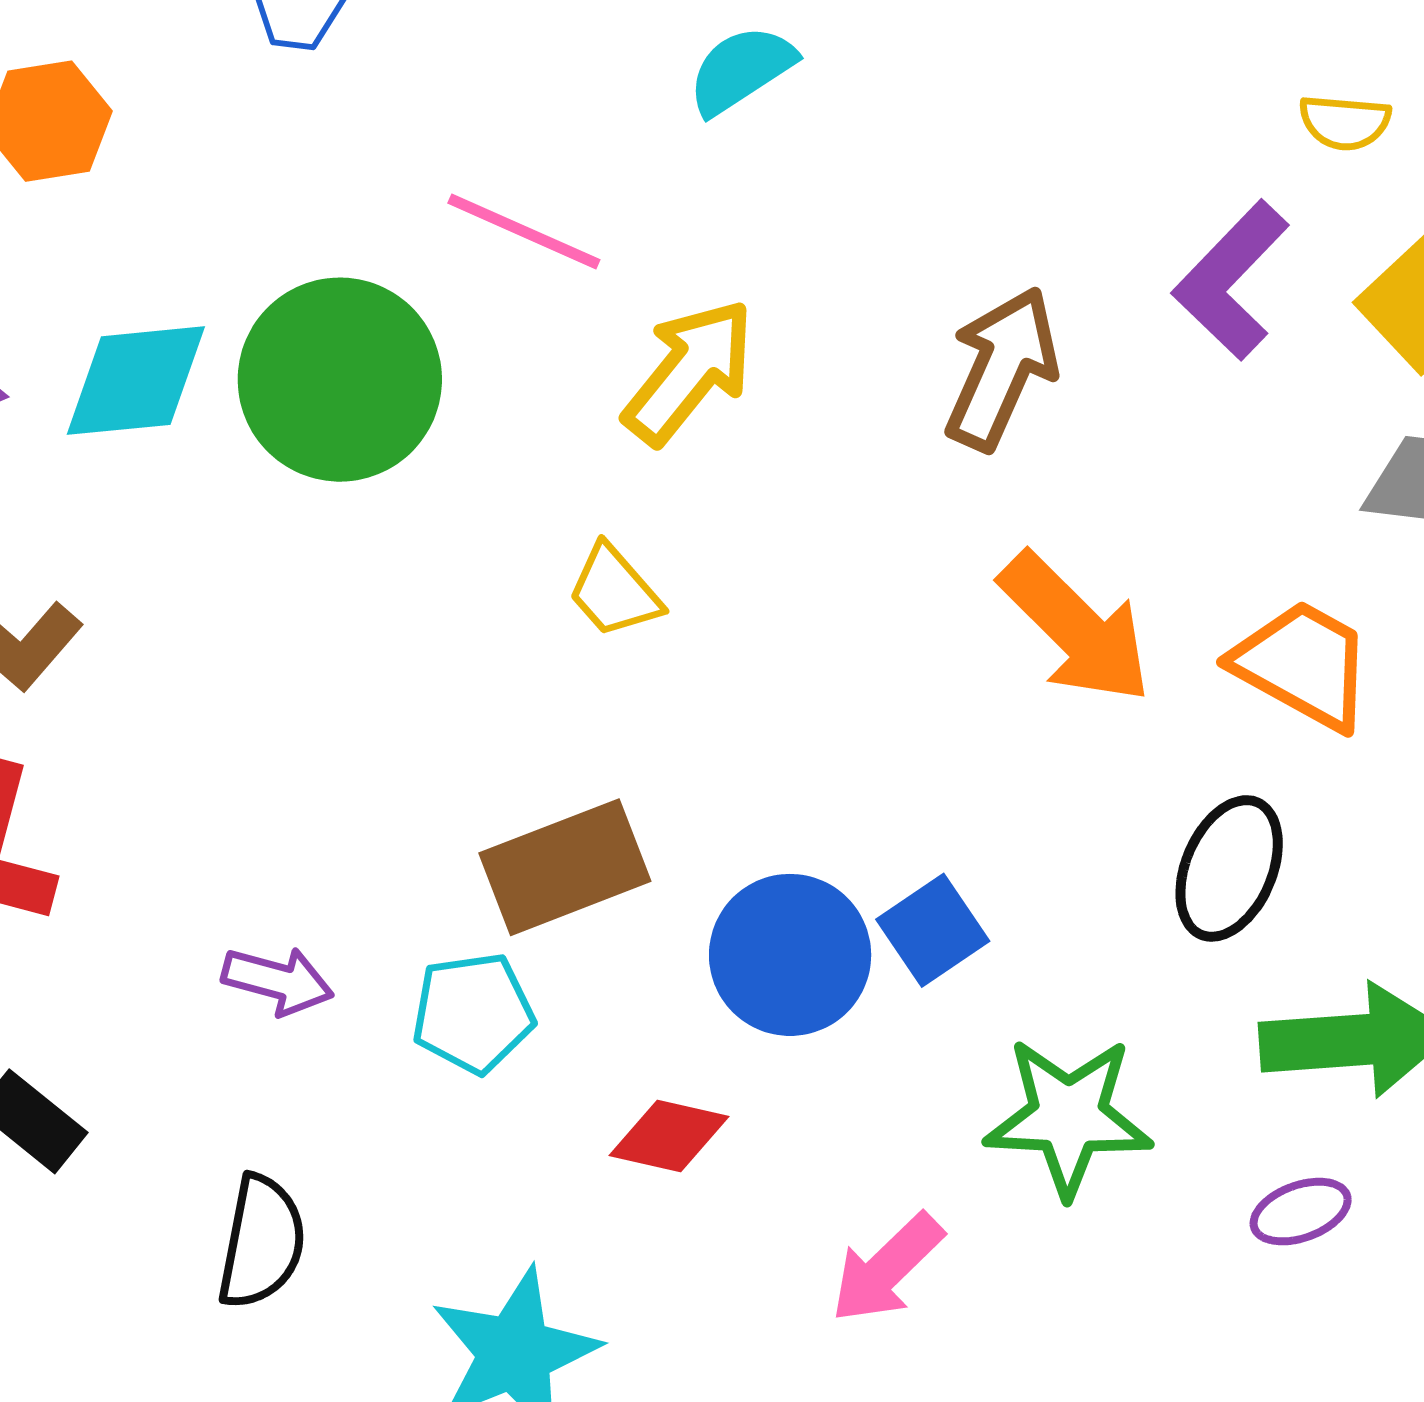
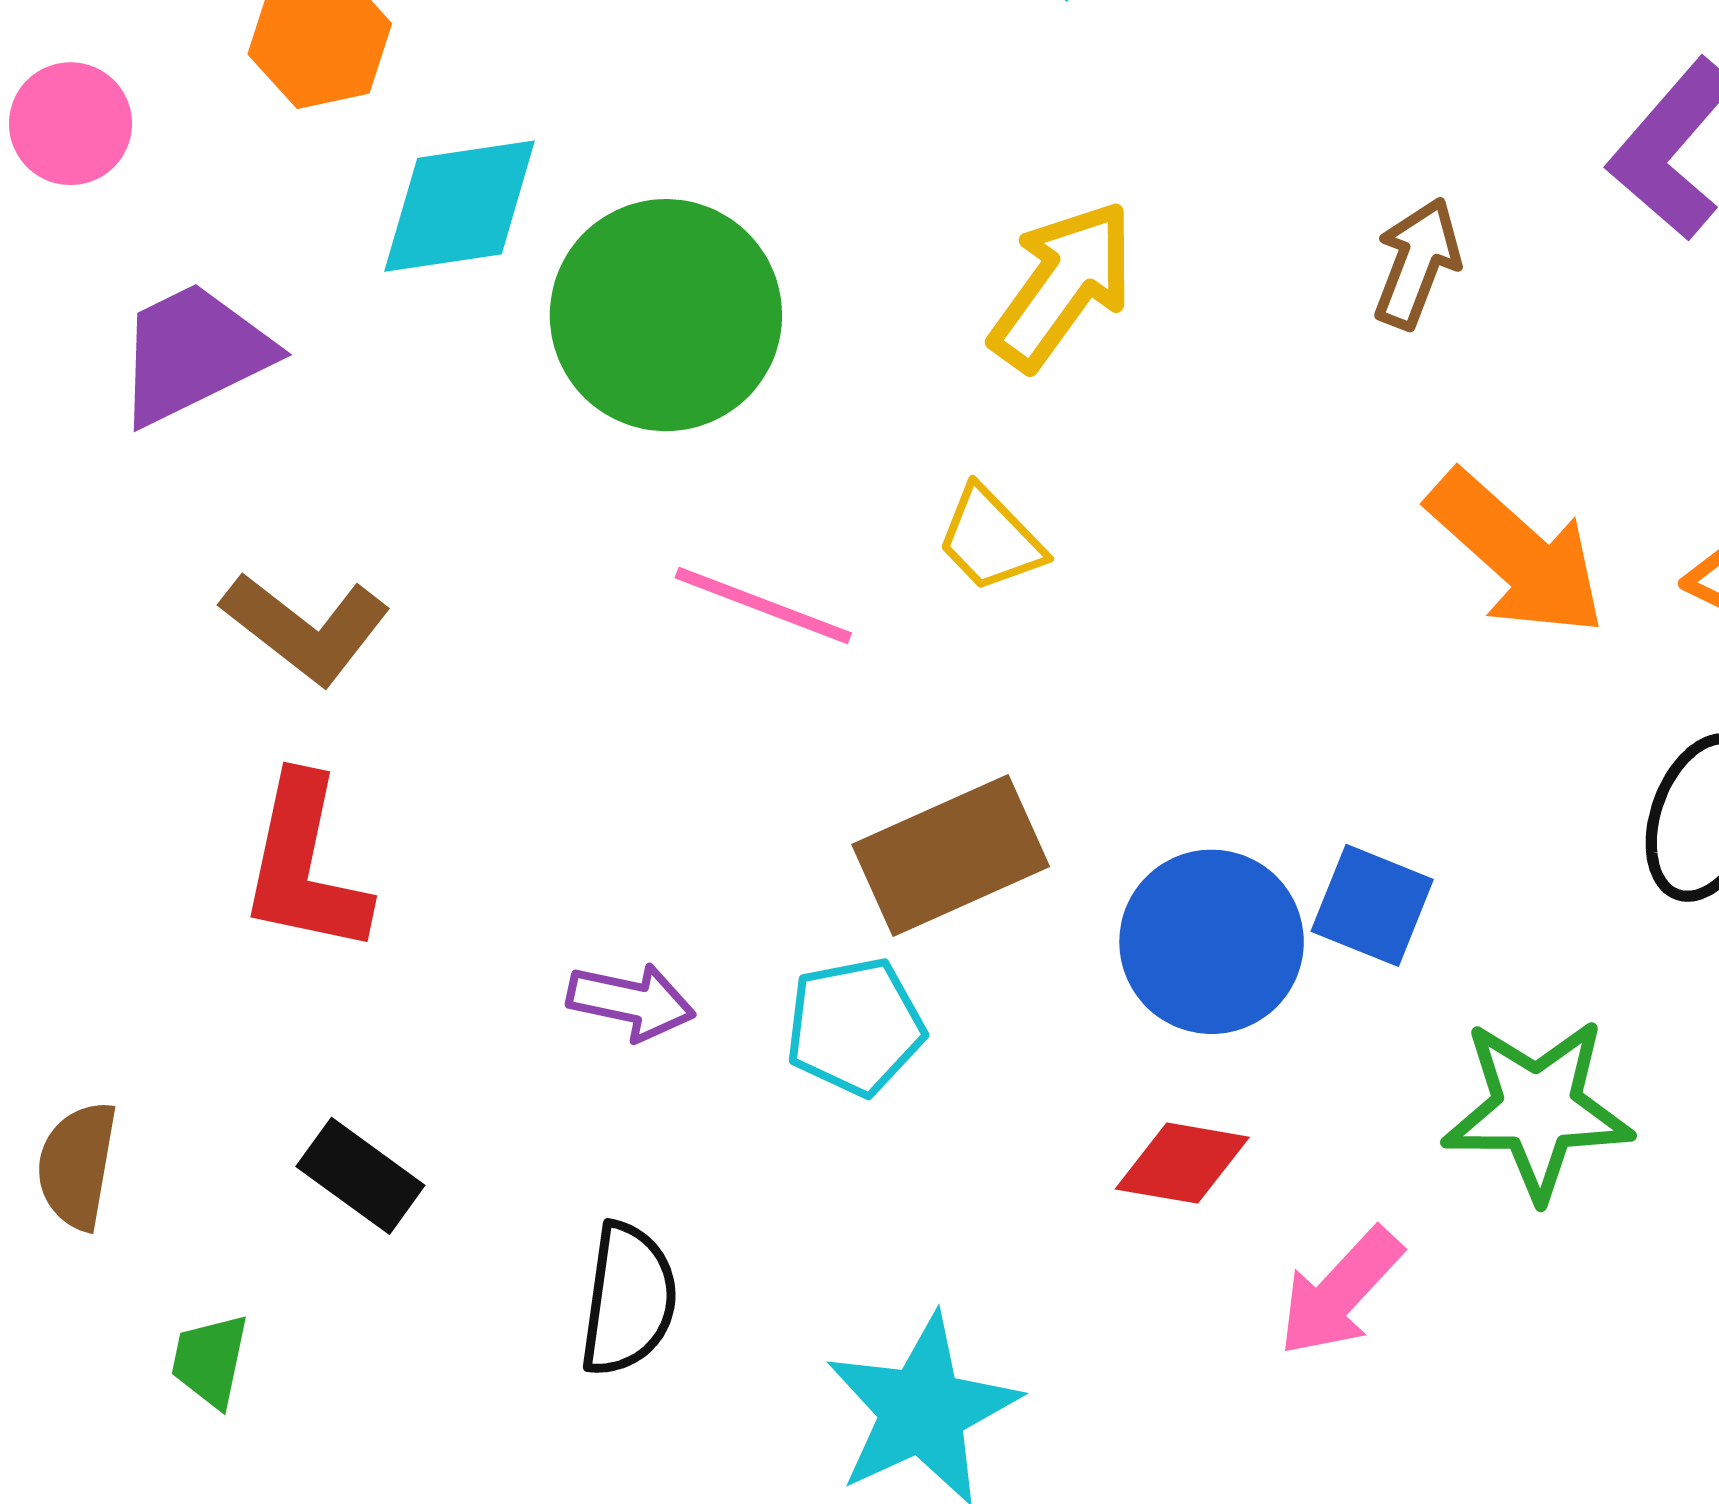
pink line: (524, 231) -> (763, 605), moved
brown arrow: (1002, 368) -> (1417, 263), size x0.7
cyan diamond: (136, 381) -> (460, 206), moved
blue square: (933, 930) -> (1372, 905), turned -31
red diamond: (669, 1136) -> (1182, 1163), moved

